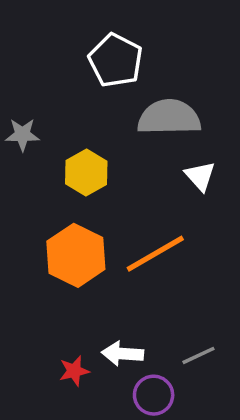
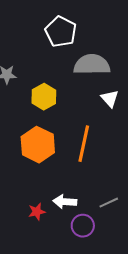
orange line: (155, 254) -> (84, 144), turned -48

